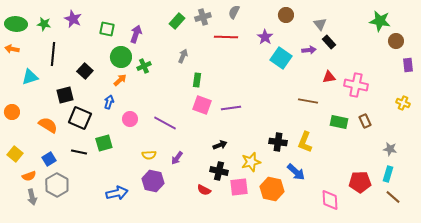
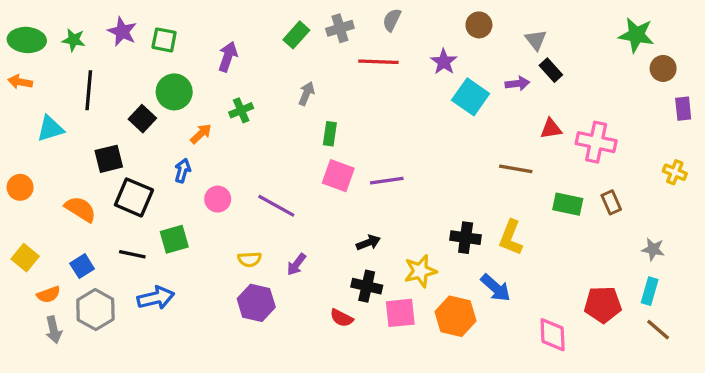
green square: (107, 29) -> (164, 40), moved
green circle: (121, 57) -> (174, 92), moved
blue arrow: (117, 193) -> (156, 298), moved

